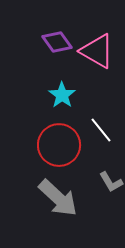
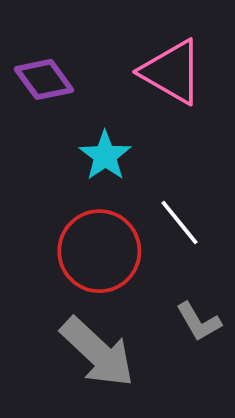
purple diamond: (57, 42) -> (44, 79), moved

